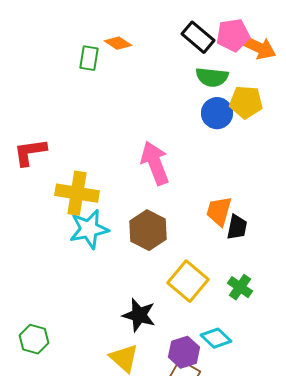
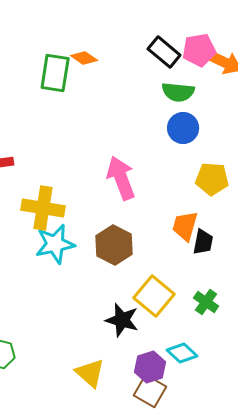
green rectangle: (89, 58) -> (55, 73), size x1.5
yellow pentagon: (246, 102) -> (212, 179), moved
black star: (139, 315) -> (122, 320), moved

